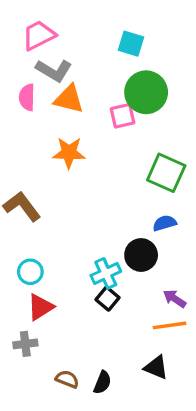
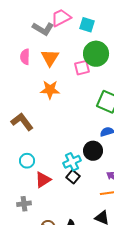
pink trapezoid: (39, 35) -> (61, 18), moved
gray L-shape: (54, 70) -> (43, 29), moved
orange triangle: (69, 99) -> (50, 58), turned 48
red triangle: (40, 307) -> (43, 180), moved

